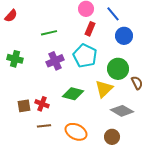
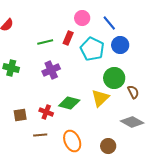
red rectangle: (90, 29) -> (68, 38), moved
cyan pentagon: (85, 56) -> (92, 49), moved
red cross: (42, 104) -> (46, 112), moved
gray diamond: (122, 111) -> (132, 122), moved
orange ellipse: (76, 132) -> (72, 141), turned 40

